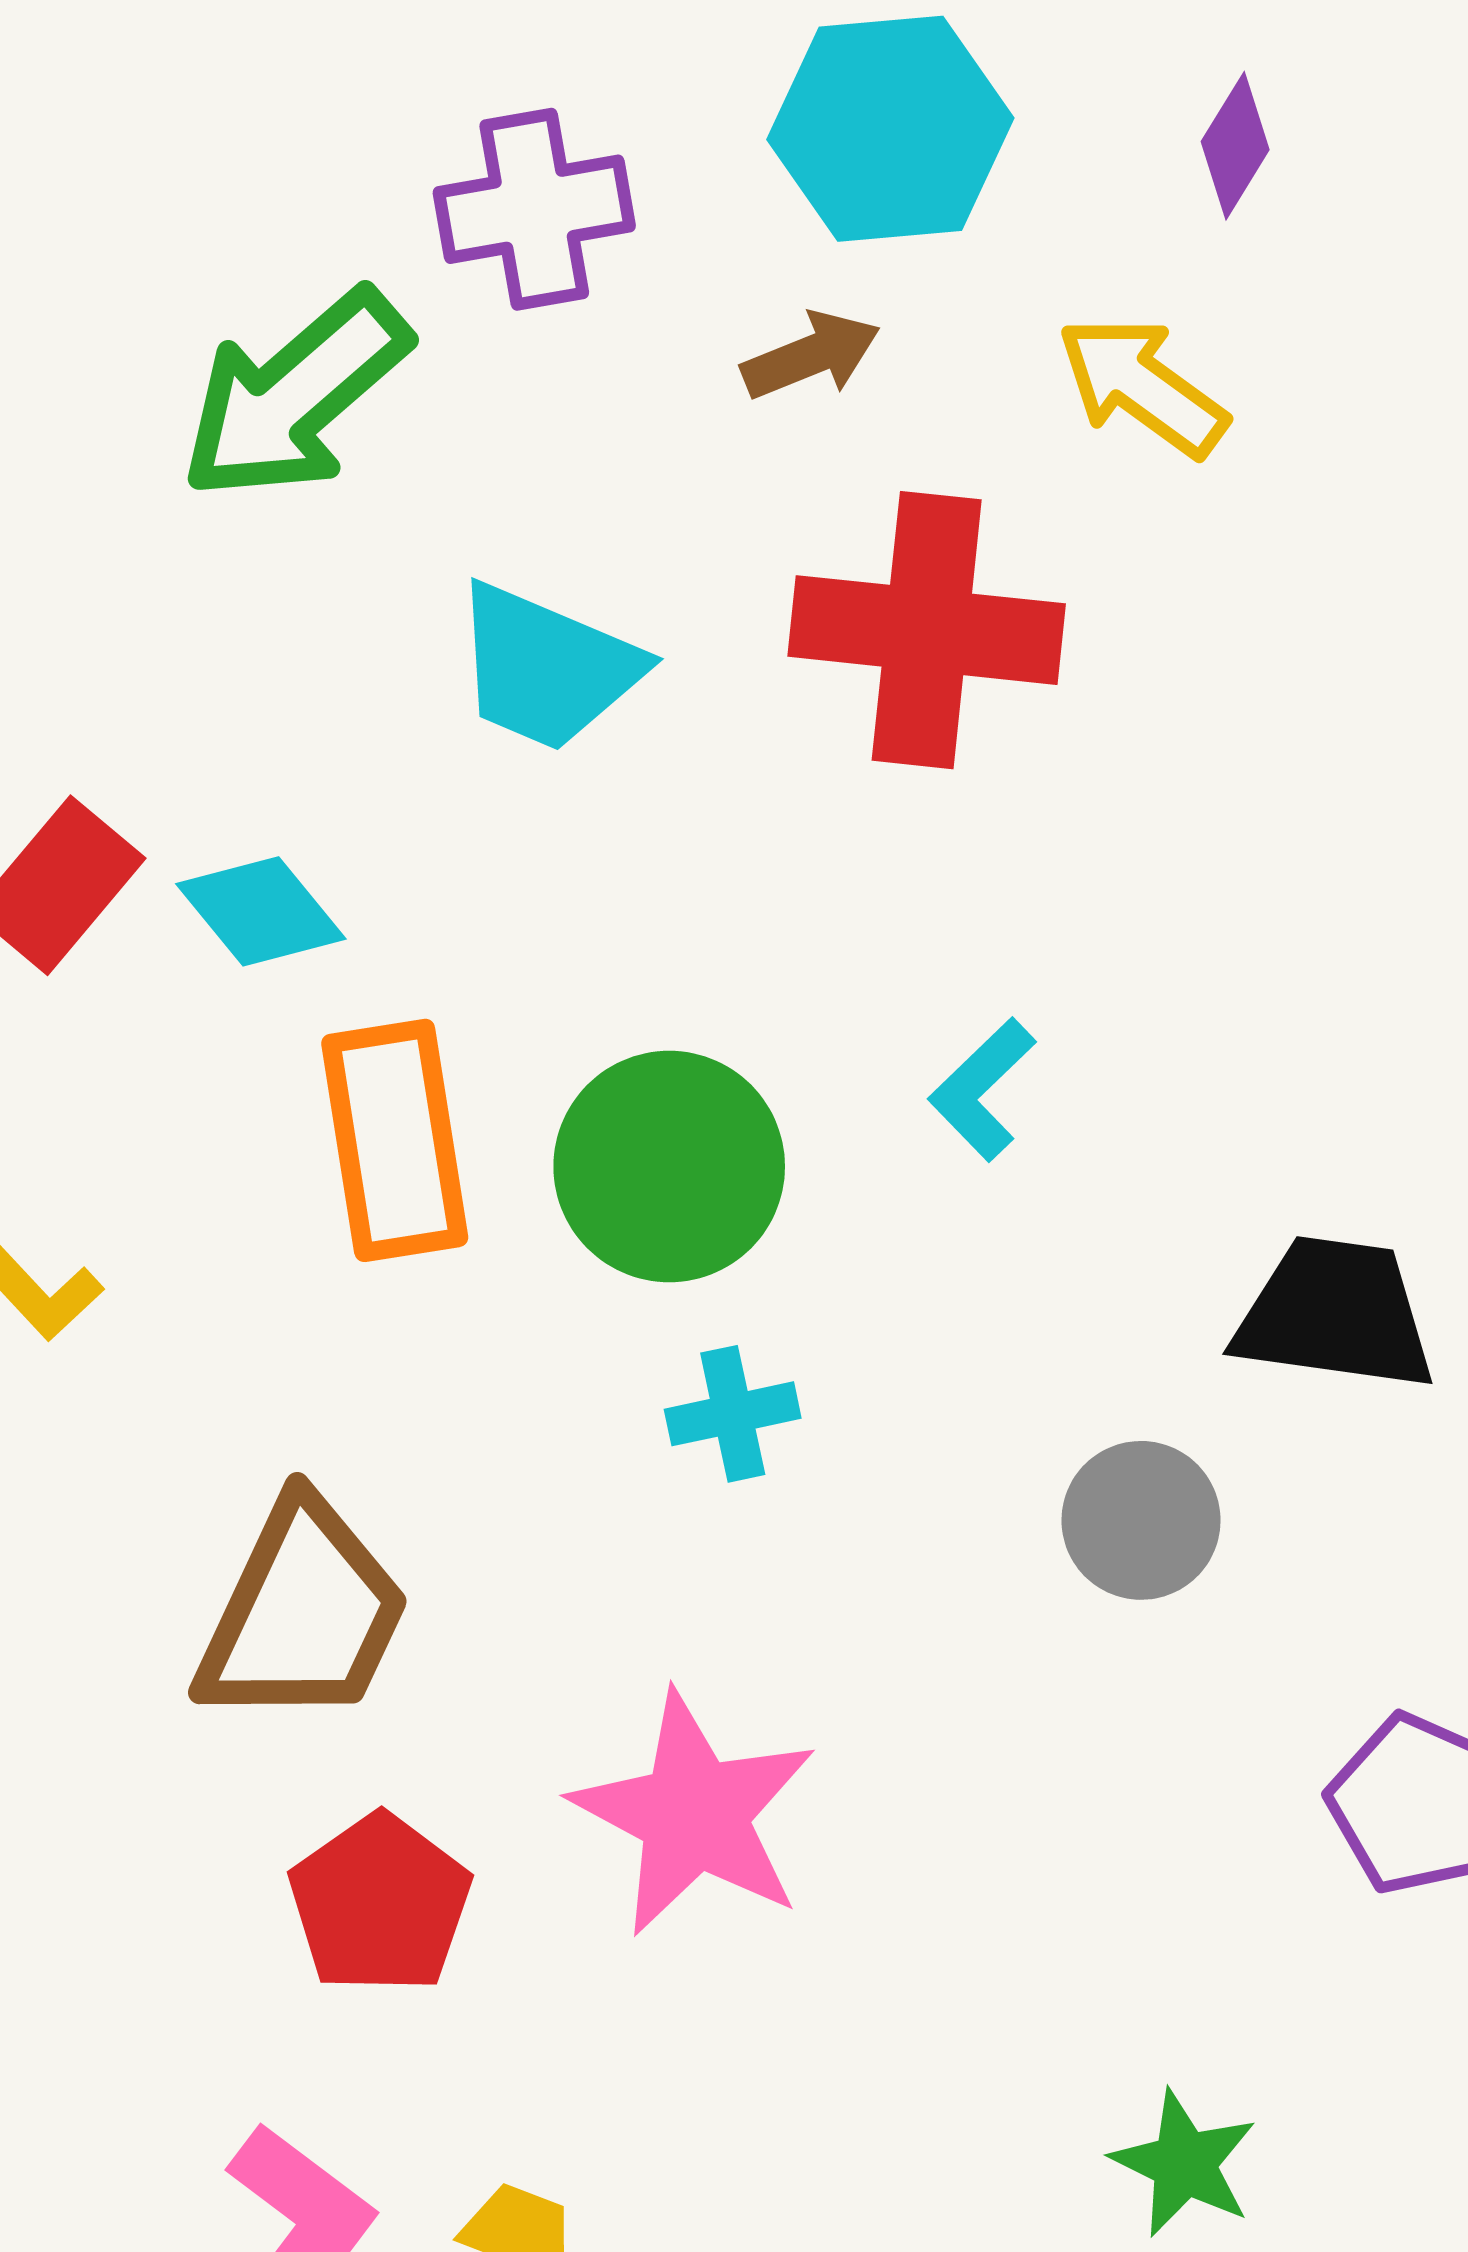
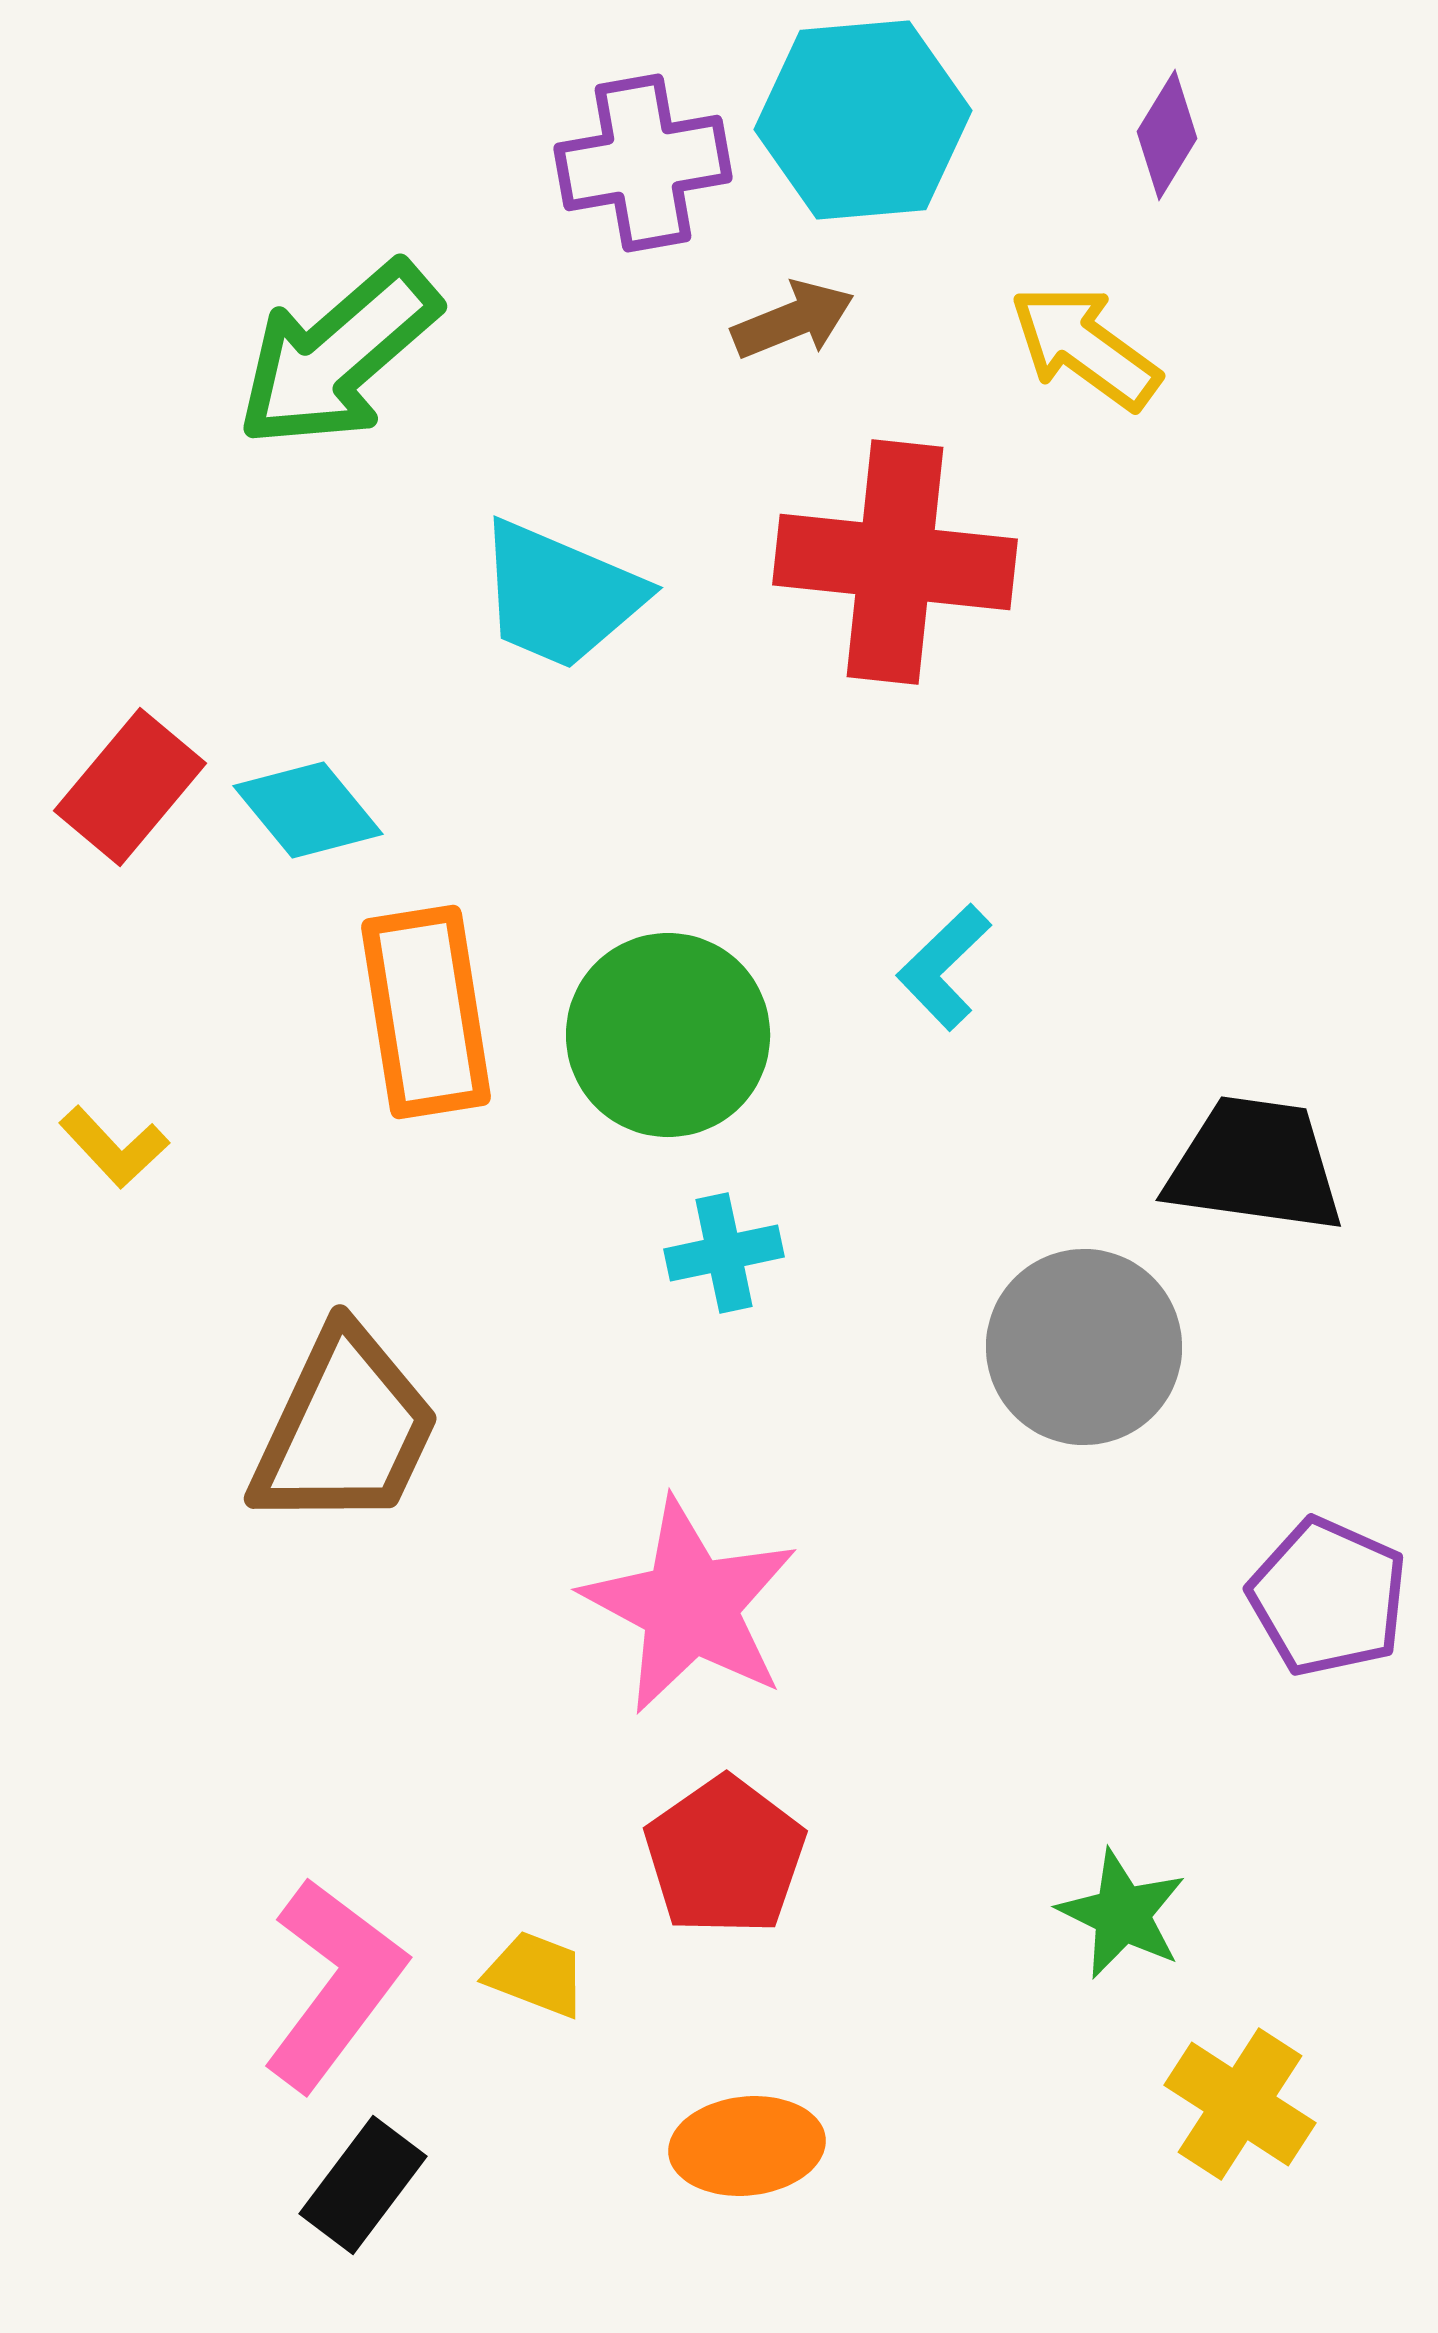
purple cross: (534, 209) -> (643, 163), moved
gray circle: (1141, 1520) -> (1084, 1347), size x1.4
red pentagon: (380, 1904) -> (725, 1856), moved

